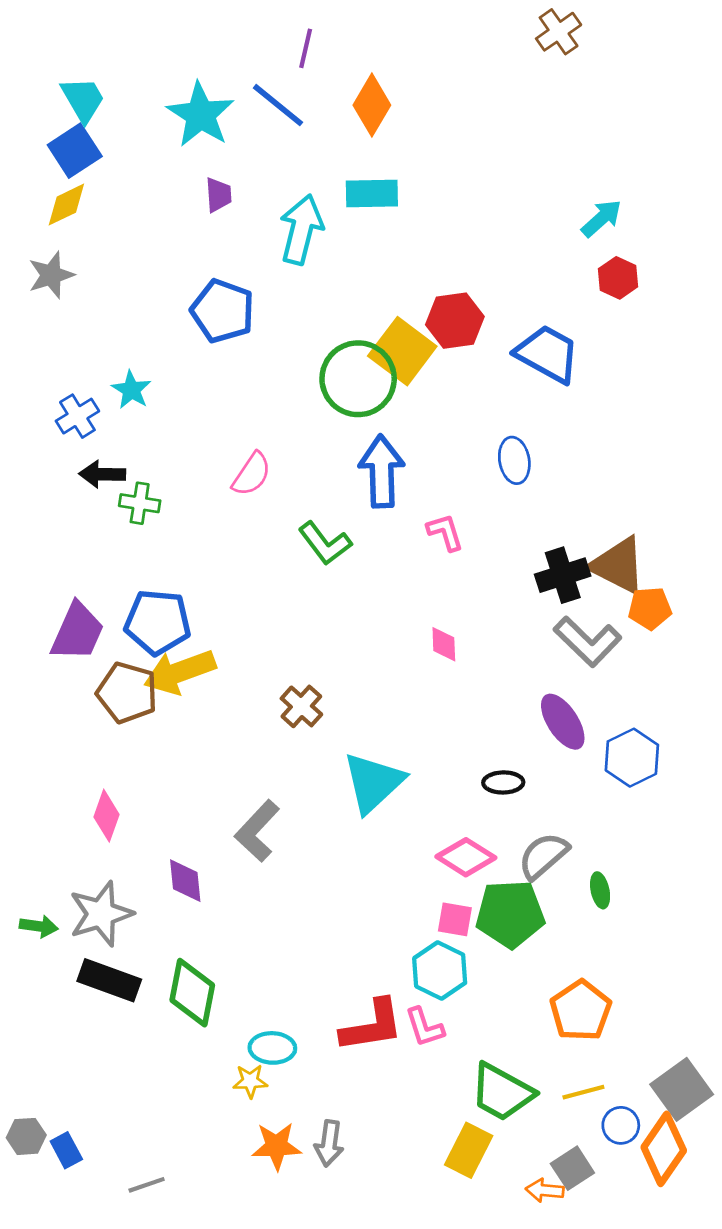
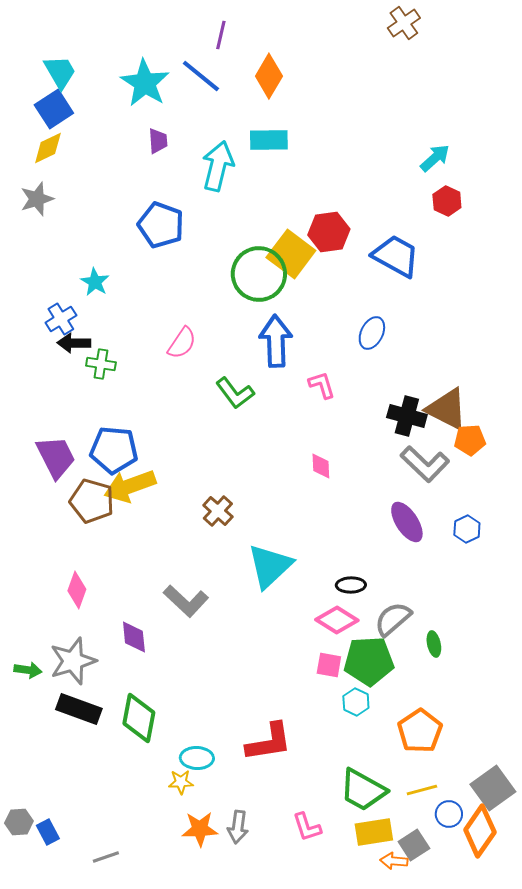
blue cross: (77, 416) -> (61, 319), moved
blue ellipse: (514, 460) -> (372, 333), turned 36
black cross: (563, 575) -> (407, 416), turned 33
purple trapezoid: (77, 632) -> (56, 457), turned -51
blue hexagon: (632, 758) -> (467, 529), moved, size x0.7
black ellipse: (503, 782) -> (351, 585), moved
gray L-shape: (257, 831) -> (186, 601), turned -90
cyan hexagon: (440, 971) -> (356, 702), moved, size x0.7
pink L-shape: (424, 1027) -> (307, 827), moved
yellow rectangle: (469, 1150) -> (374, 832), moved, turned 54

